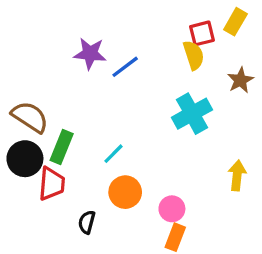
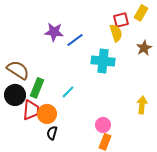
cyan cross: (192, 114) -> (103, 61), moved, turned 35
orange circle: (125, 192) -> (47, 114), moved

